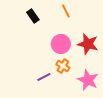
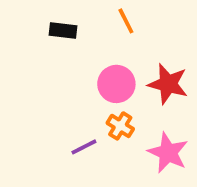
black rectangle: (33, 16) -> (63, 31), turned -48

